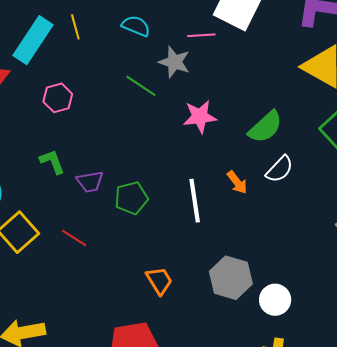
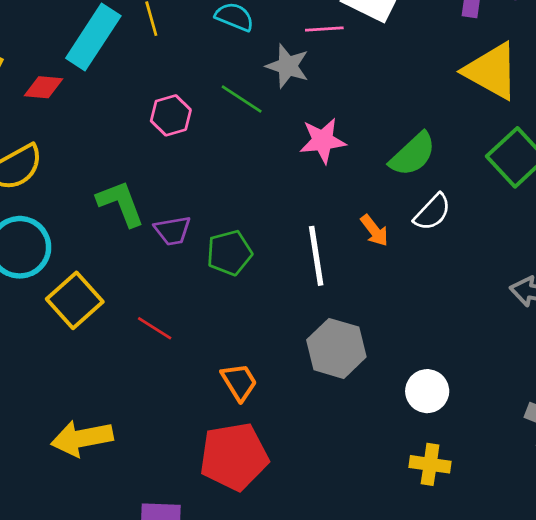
pink hexagon: (58, 98) -> (171, 115), moved
green L-shape: (52, 162) -> (121, 203), size x1.4
red line: (74, 238) -> (155, 328), moved
gray hexagon: (231, 278) -> (336, 348), moved
orange trapezoid: (159, 281) -> (239, 382), moved

